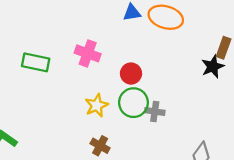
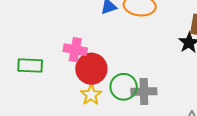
red circle: (131, 74) -> (91, 69), moved, size x1.6
gray cross: (155, 112) -> (144, 92), size x1.4

